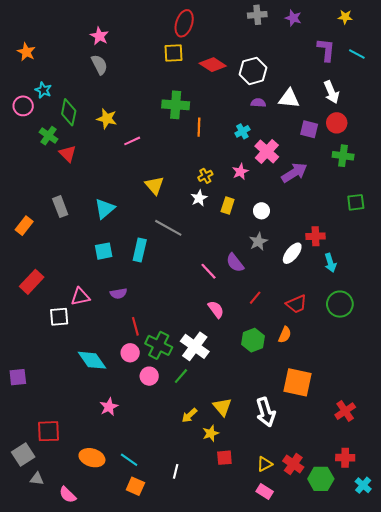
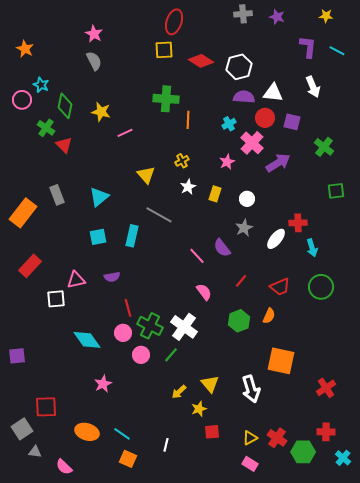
purple semicircle: (258, 103) -> (244, 97), size x1.5
red circle: (337, 123) -> (265, 118), moved
green cross: (343, 156) -> (324, 147), turned 30
yellow cross: (205, 176) -> (182, 161), moved
orange rectangle: (24, 226) -> (23, 213), size x1.6

